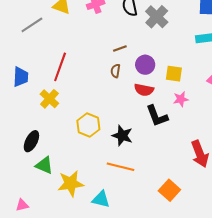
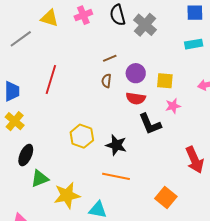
yellow cross: (49, 99) -> (15, 121), moved
green triangle: (44, 165) -> (40, 179), turned -42

